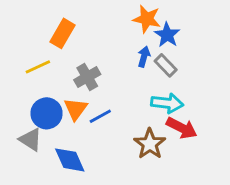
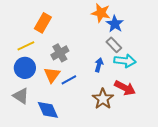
blue arrow: (144, 57) -> (99, 65), moved
cyan arrow: (167, 103) -> (125, 61), moved
blue circle: (47, 113) -> (25, 68), moved

